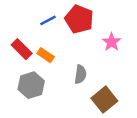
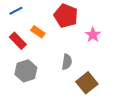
blue line: (48, 20) -> (16, 11), moved
orange rectangle: (46, 55) -> (38, 32), moved

